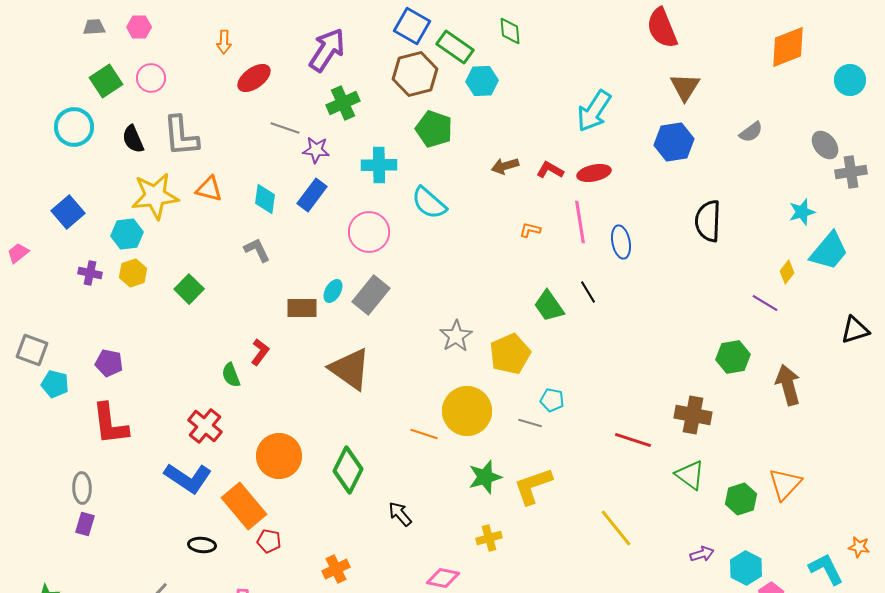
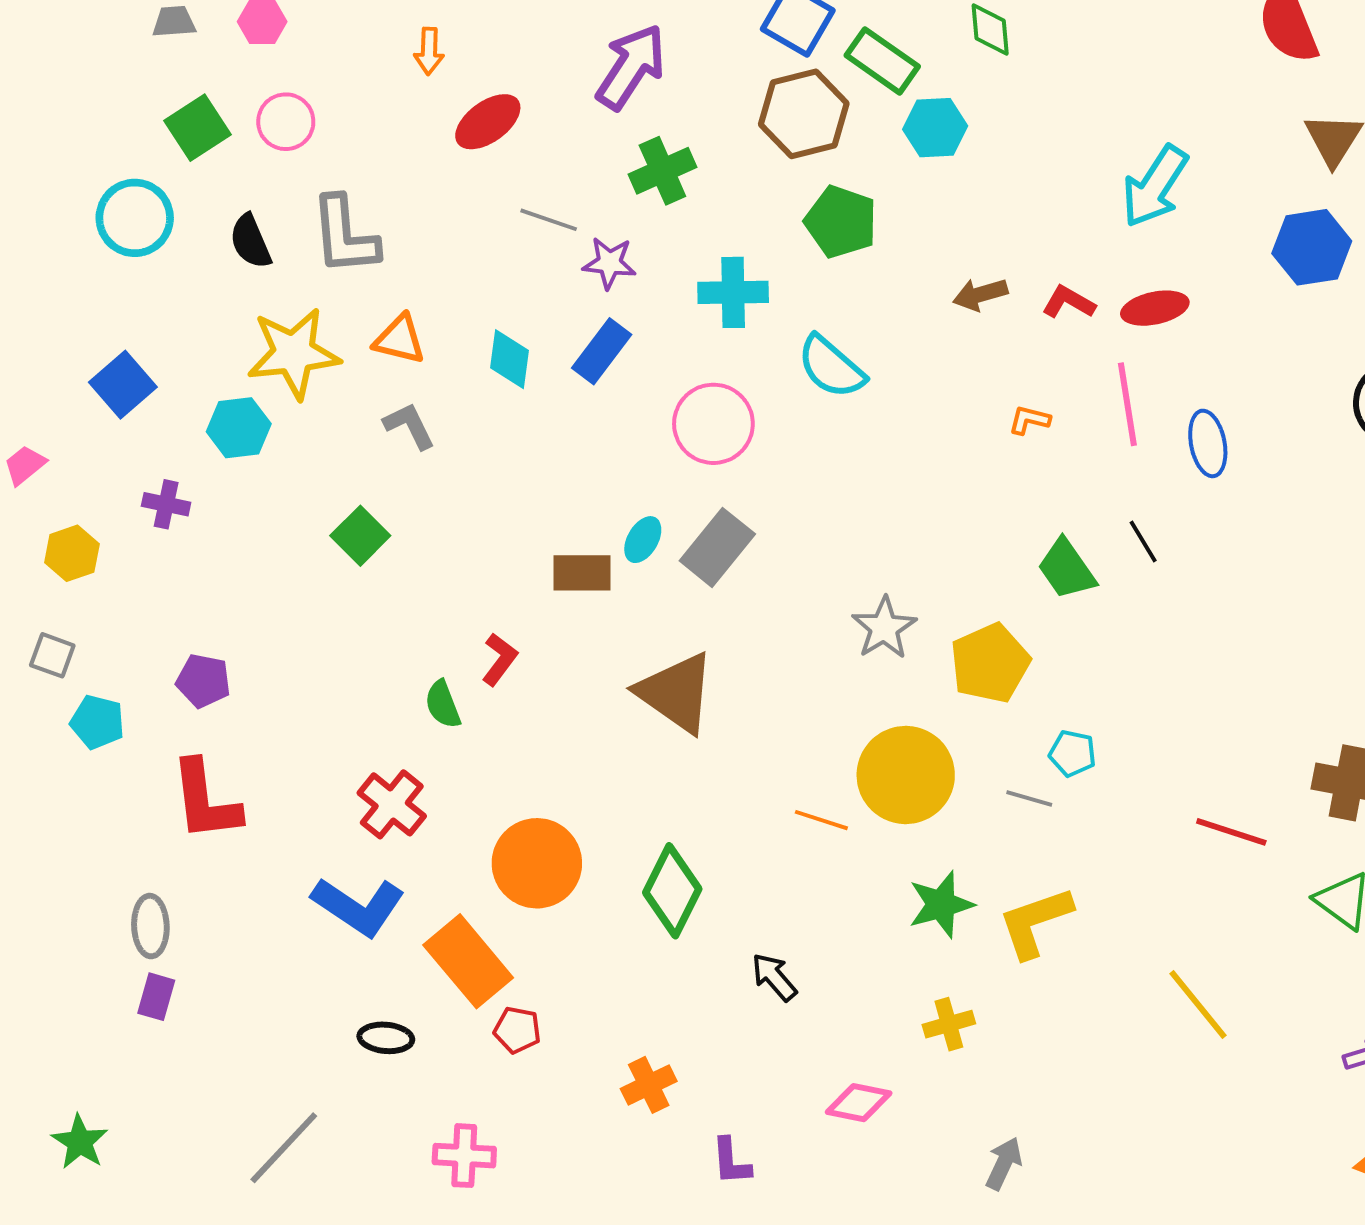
gray L-shape: (257, 250) -> (409, 426), moved
yellow hexagon: (133, 273) -> (72, 553), moved
gray square: (32, 350) -> (52, 655), size x0.7

